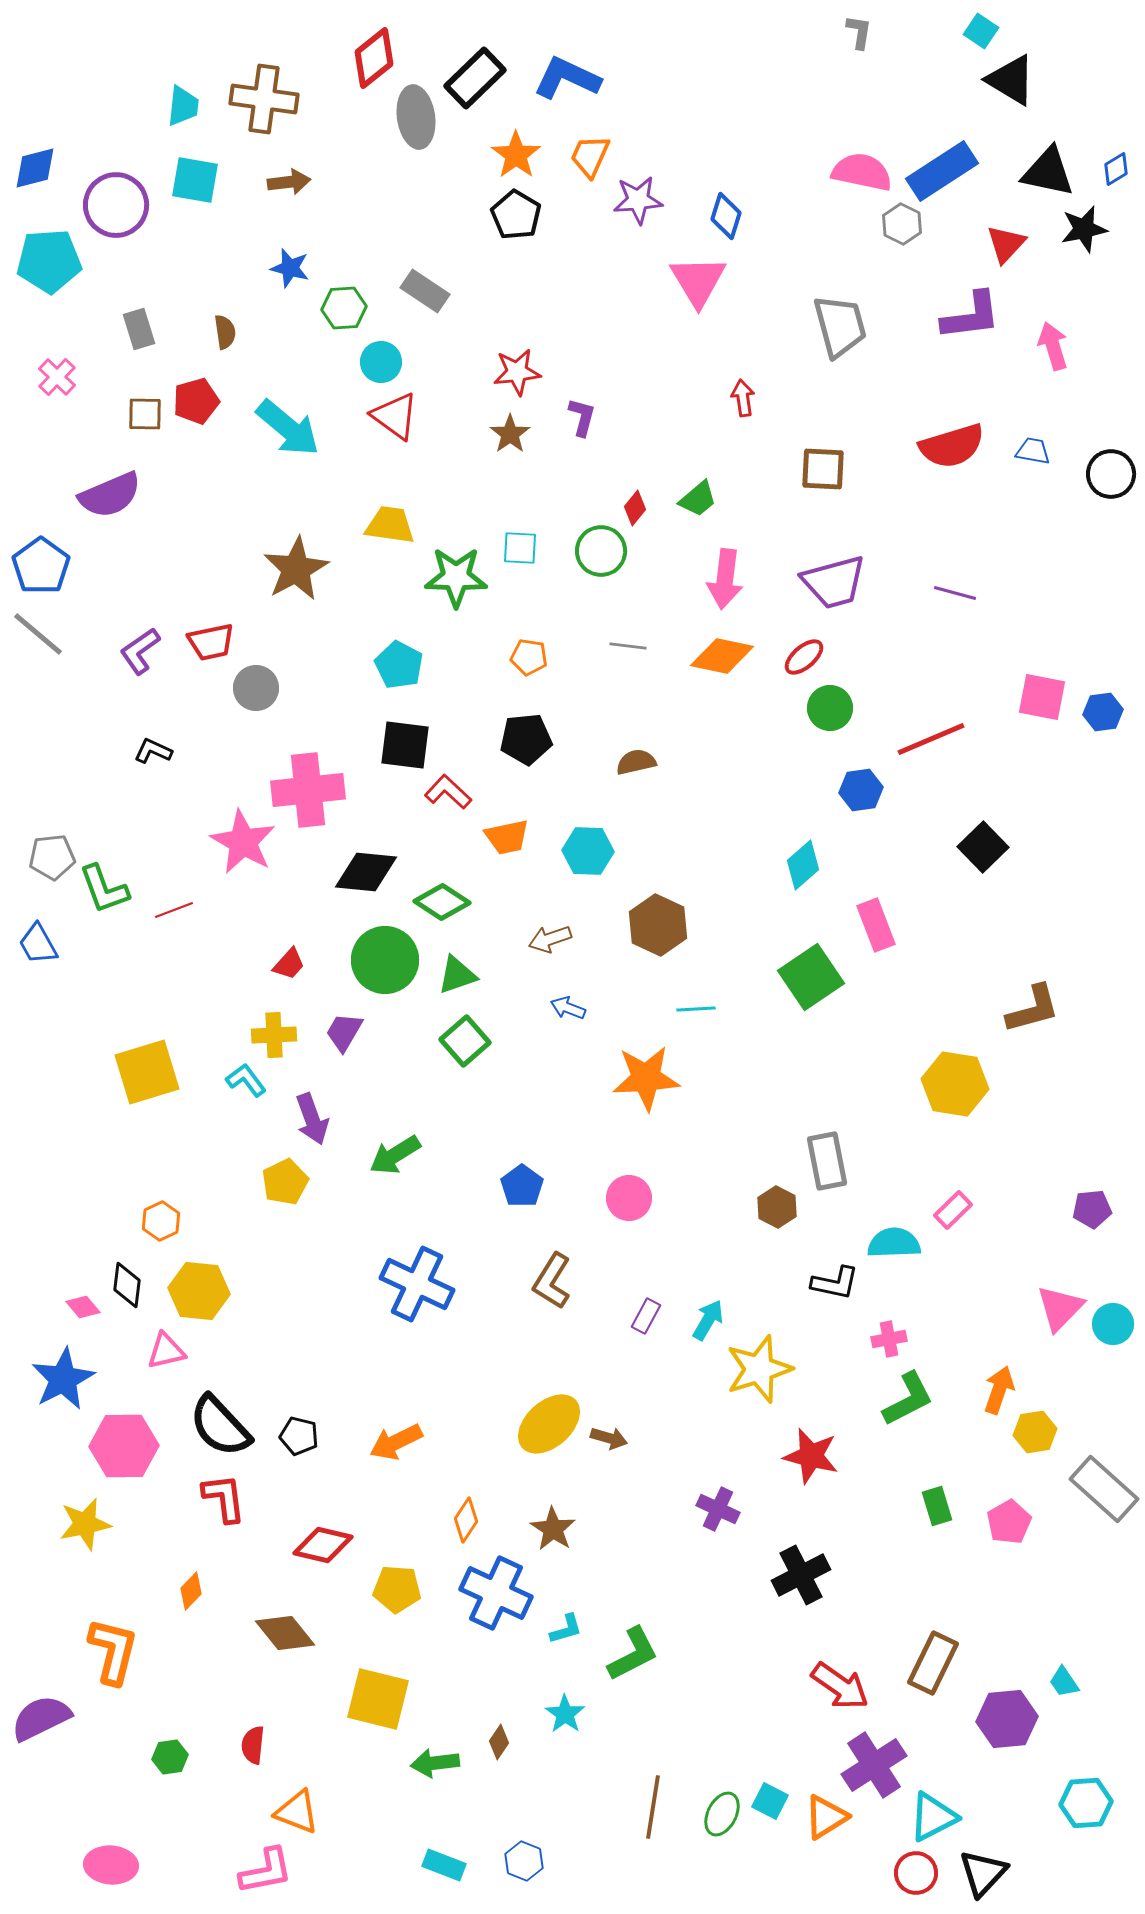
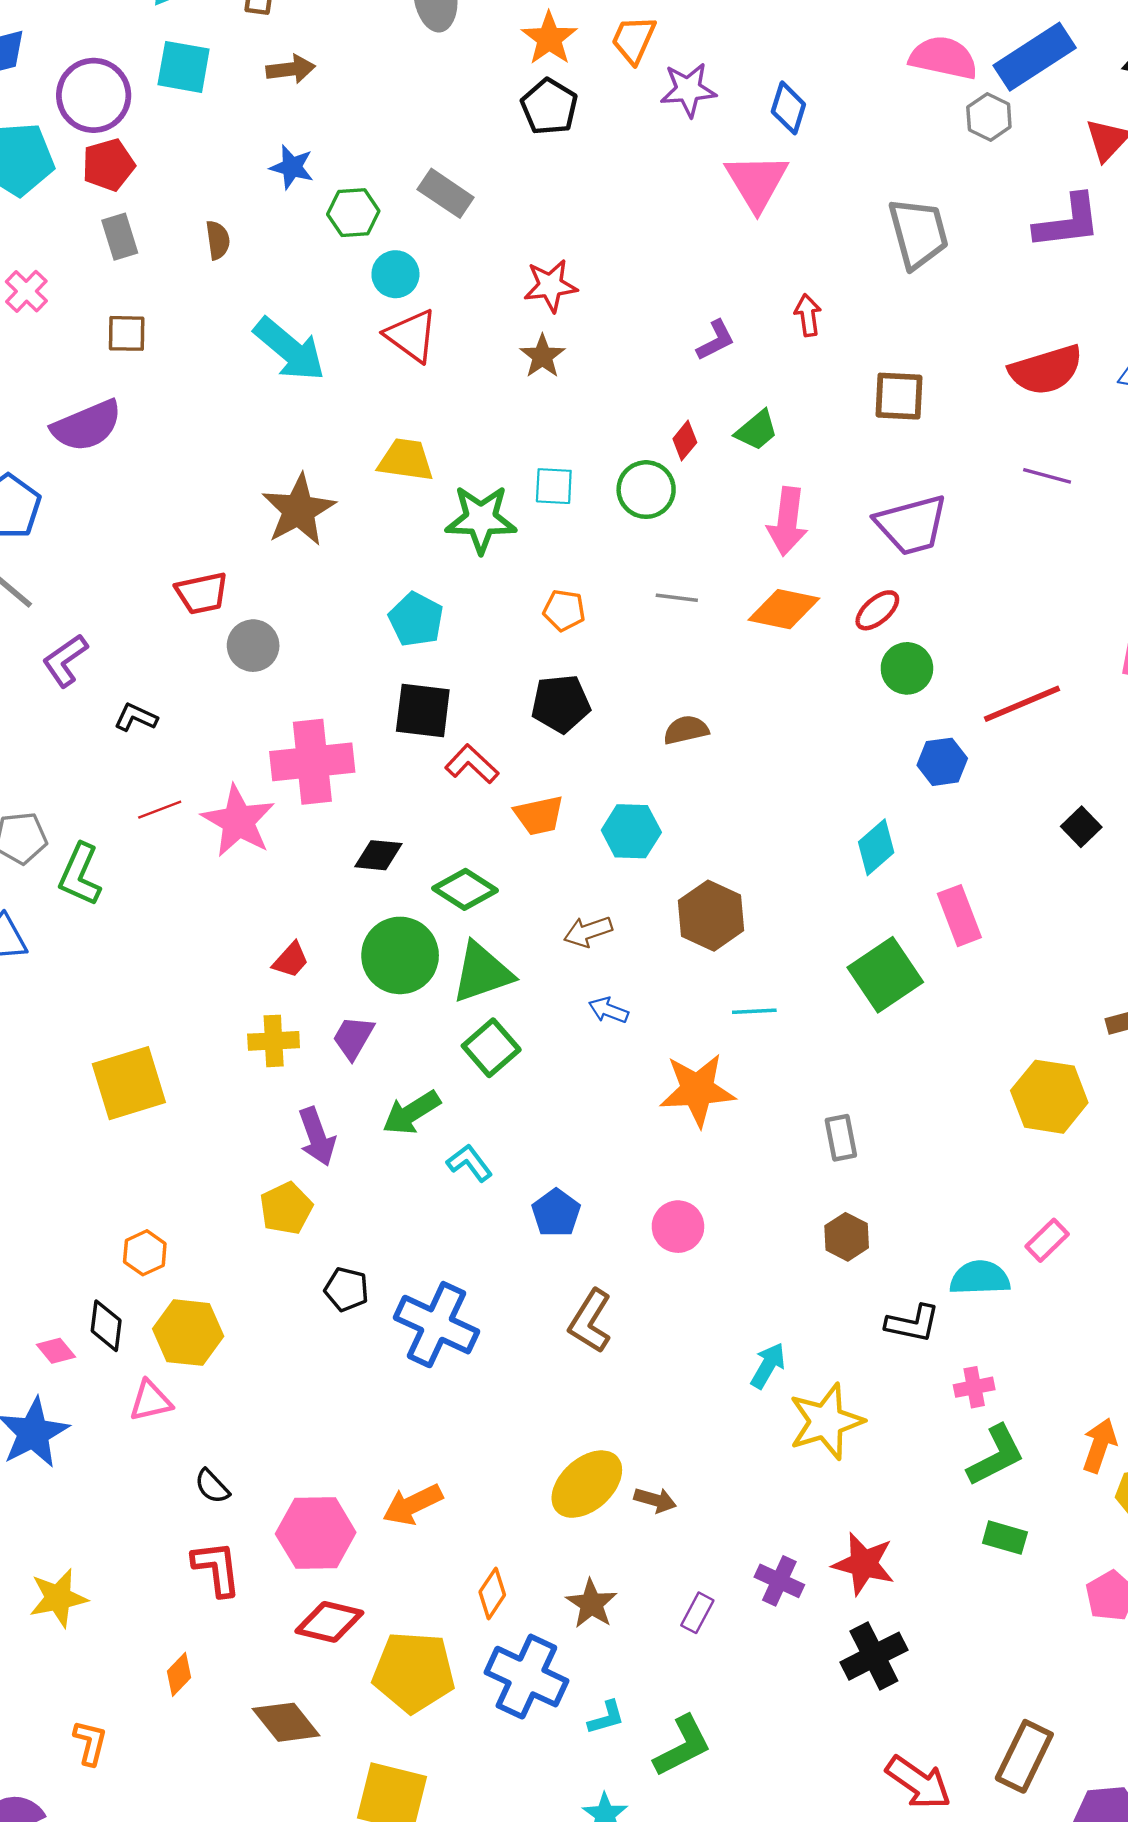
red pentagon: (196, 401) -> (108, 165), moved
purple L-shape: (582, 417) -> (716, 340), moved, turned 48
purple line: (955, 593) -> (1047, 476), moved
purple L-shape: (140, 651) -> (65, 660), moved
black square: (983, 847) -> (1081, 827), size x0.7
black diamond: (366, 872) -> (378, 855), size x0.7
green L-shape: (104, 889) -> (80, 875), turned 44
red line: (174, 910) -> (160, 810), moved
green triangle: (457, 975) -> (482, 973), size x1.4
cyan L-shape: (246, 1080) -> (470, 1163), moved
green arrow: (395, 1155) -> (411, 1113), moved
gray rectangle: (827, 1161) -> (841, 1138), moved, size x0.7
purple rectangle: (646, 1316) -> (697, 1613), moved
black semicircle: (220, 1426) -> (212, 1486), size x0.5
black pentagon: (299, 1436) -> (346, 1289), moved
pink hexagon: (124, 1446) -> (316, 1533), moved
red star: (811, 1456) -> (864, 1564), moved
green rectangle: (937, 1506) -> (1005, 1538), moved, turned -57
yellow pentagon: (397, 1589) -> (414, 1672), size x1.5
orange L-shape: (113, 1651) -> (90, 1743), size x0.6

